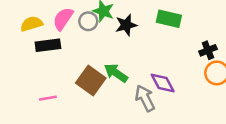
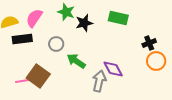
gray circle: (88, 21) -> (56, 44), moved
brown square: (91, 81) -> (38, 76), moved
gray arrow: (145, 98) -> (99, 81), turned 40

